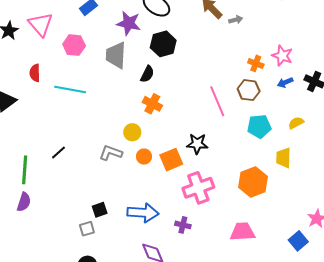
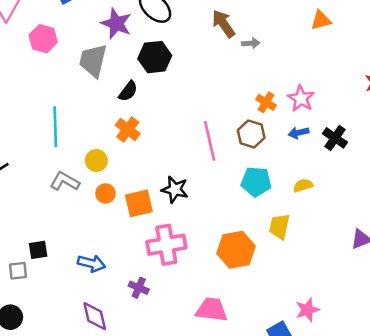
cyan line: (70, 89) -> (55, 127), moved, turned 68
blue arrow: (143, 213) -> (92, 263), size x0.7

